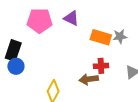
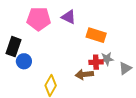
gray star: (120, 36) -> (107, 59), moved
blue circle: (16, 66) -> (24, 61), moved

